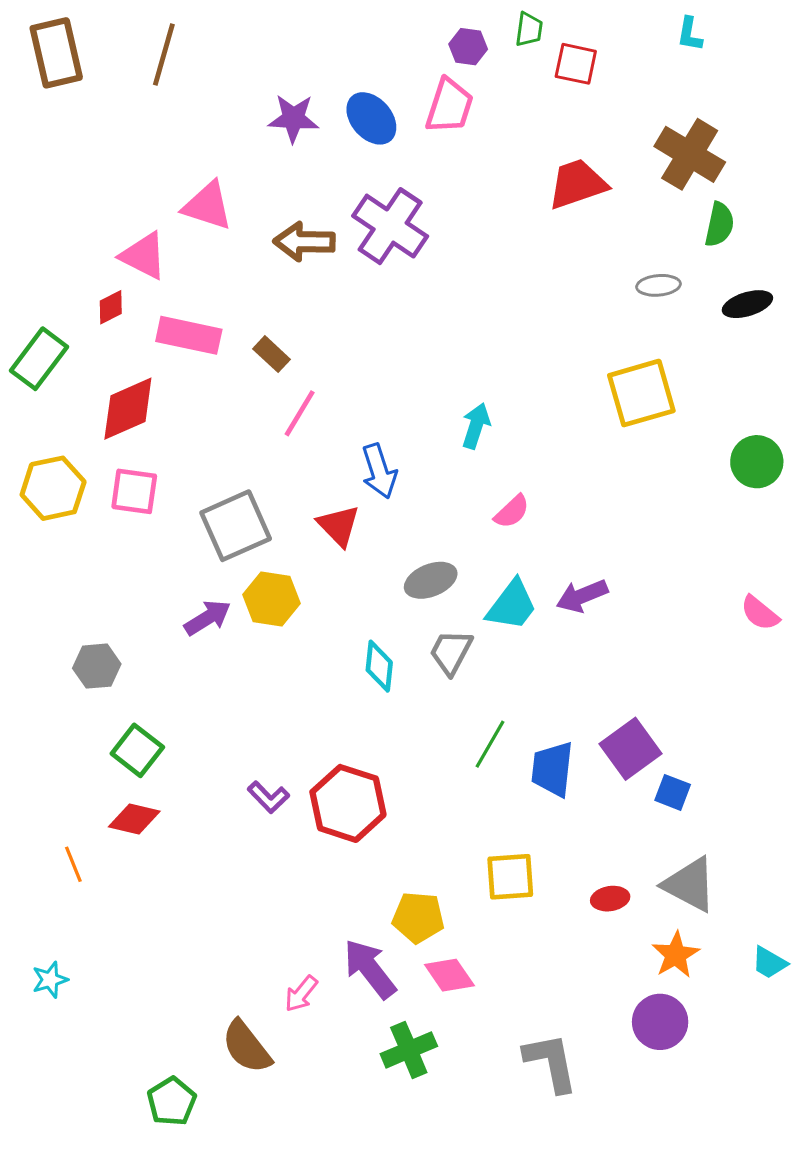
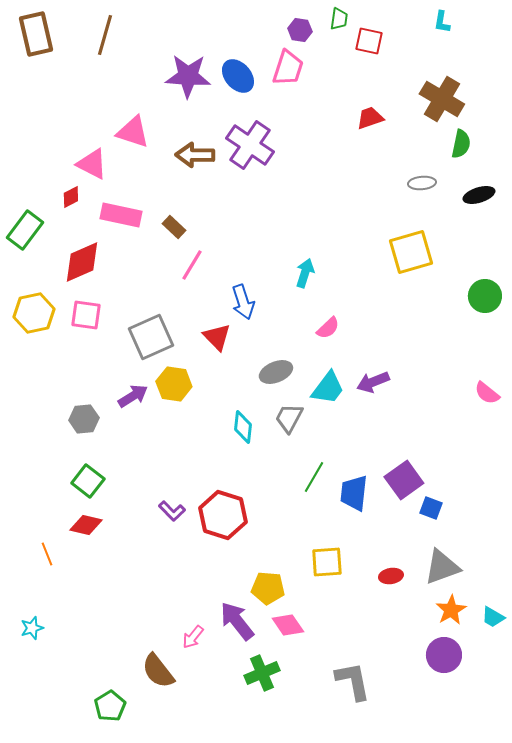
purple star: (293, 118) -> (188, 76), size x1.4
red trapezoid: (577, 184) -> (370, 118), size x0.7
gray hexagon: (97, 666) -> (84, 419), moved
gray triangle: (690, 885) -> (442, 567), turned -48
orange star: (676, 955) -> (451, 610), moved
purple circle: (660, 1022) -> (444, 655), moved

